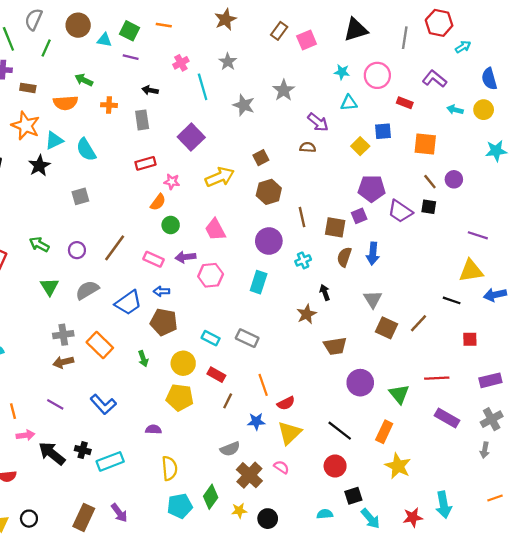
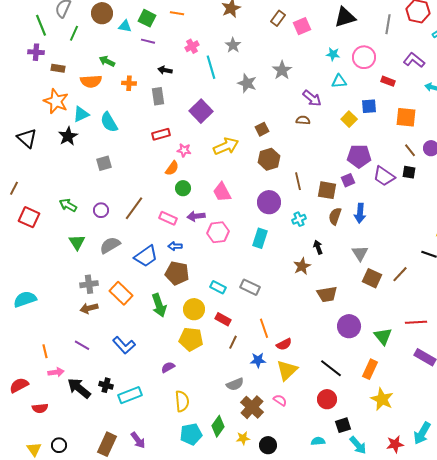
green arrow: (143, 359) -> (159, 305), size x1.6
purple semicircle: (153, 429) -> (168, 367), turned -32
cyan arrow: (444, 505) -> (422, 433), turned 40

